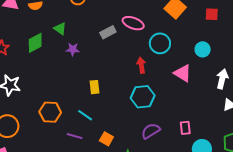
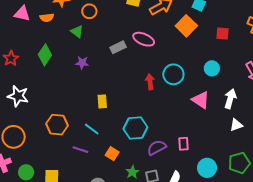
green triangle: (60, 29) -> (77, 32), moved
green diamond: (35, 43) -> (45, 55), turned -30
cyan circle: (160, 43) -> (173, 74), moved
pink triangle: (183, 73) -> (201, 100), moved
cyan hexagon: (143, 97) -> (135, 128), moved
pink rectangle: (185, 128) -> (184, 144), moved

